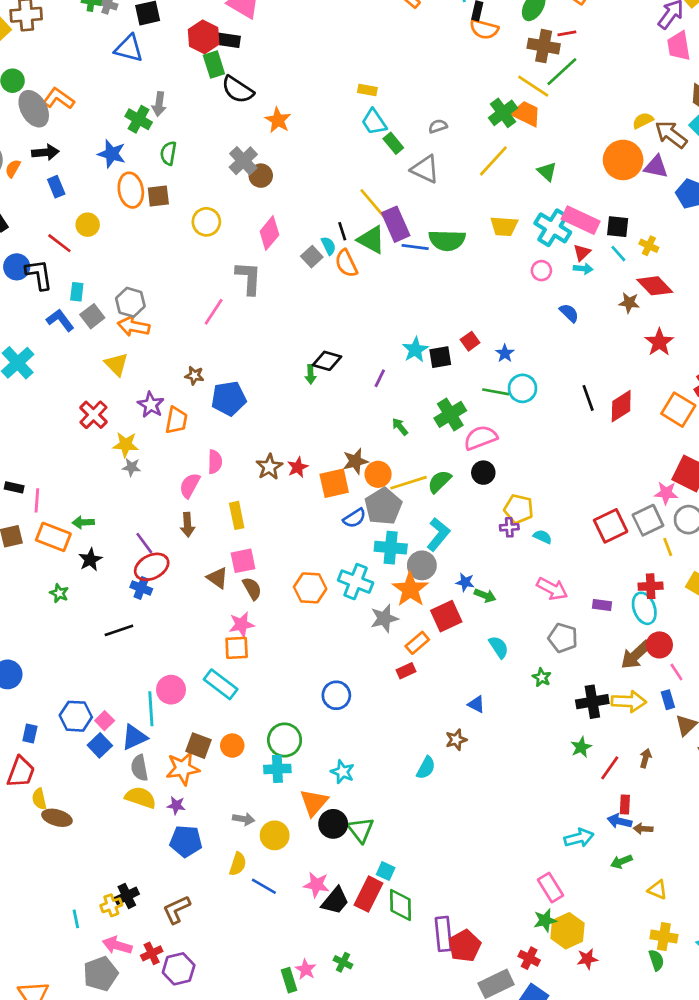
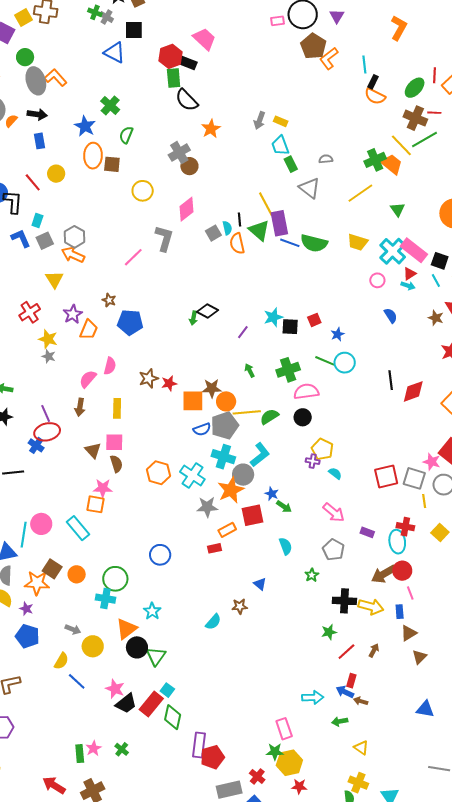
gray arrow: (159, 104) -> (260, 120), moved
gray square: (648, 520) -> (414, 478), turned 30

